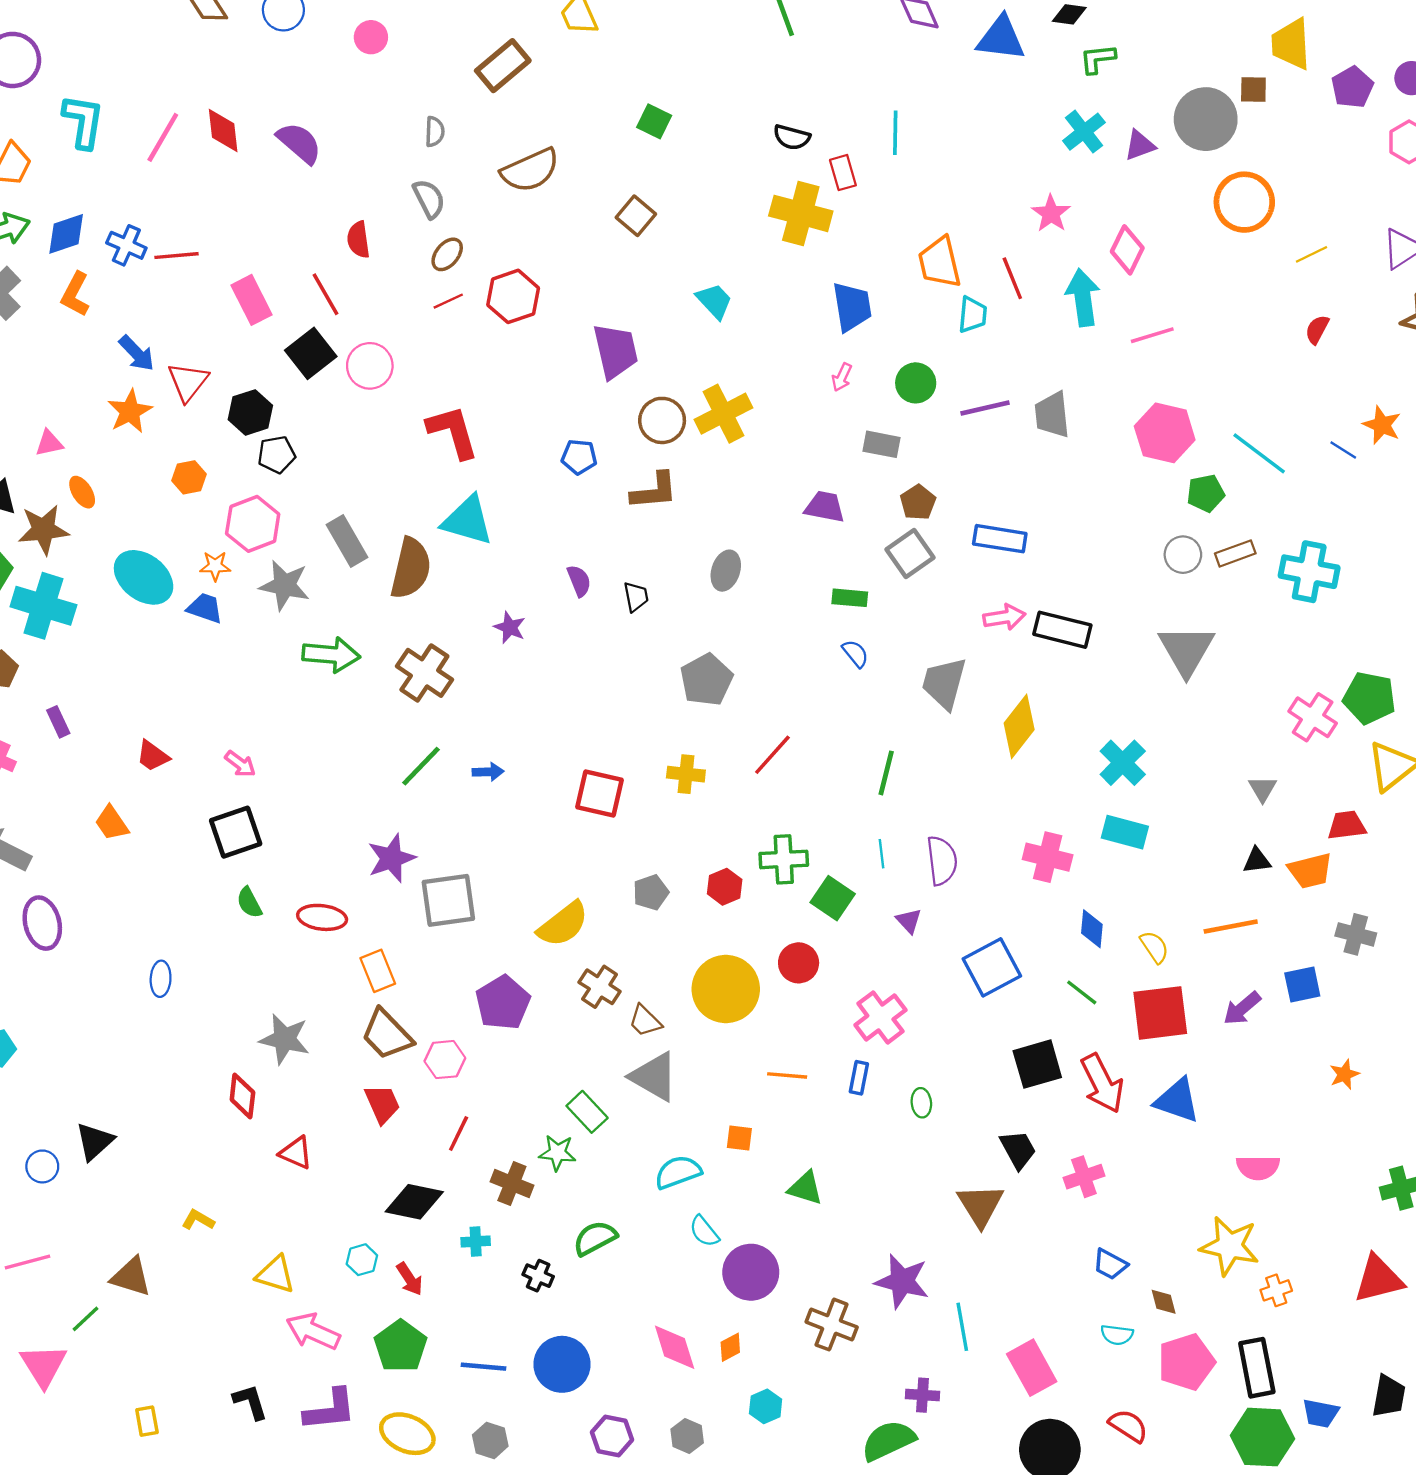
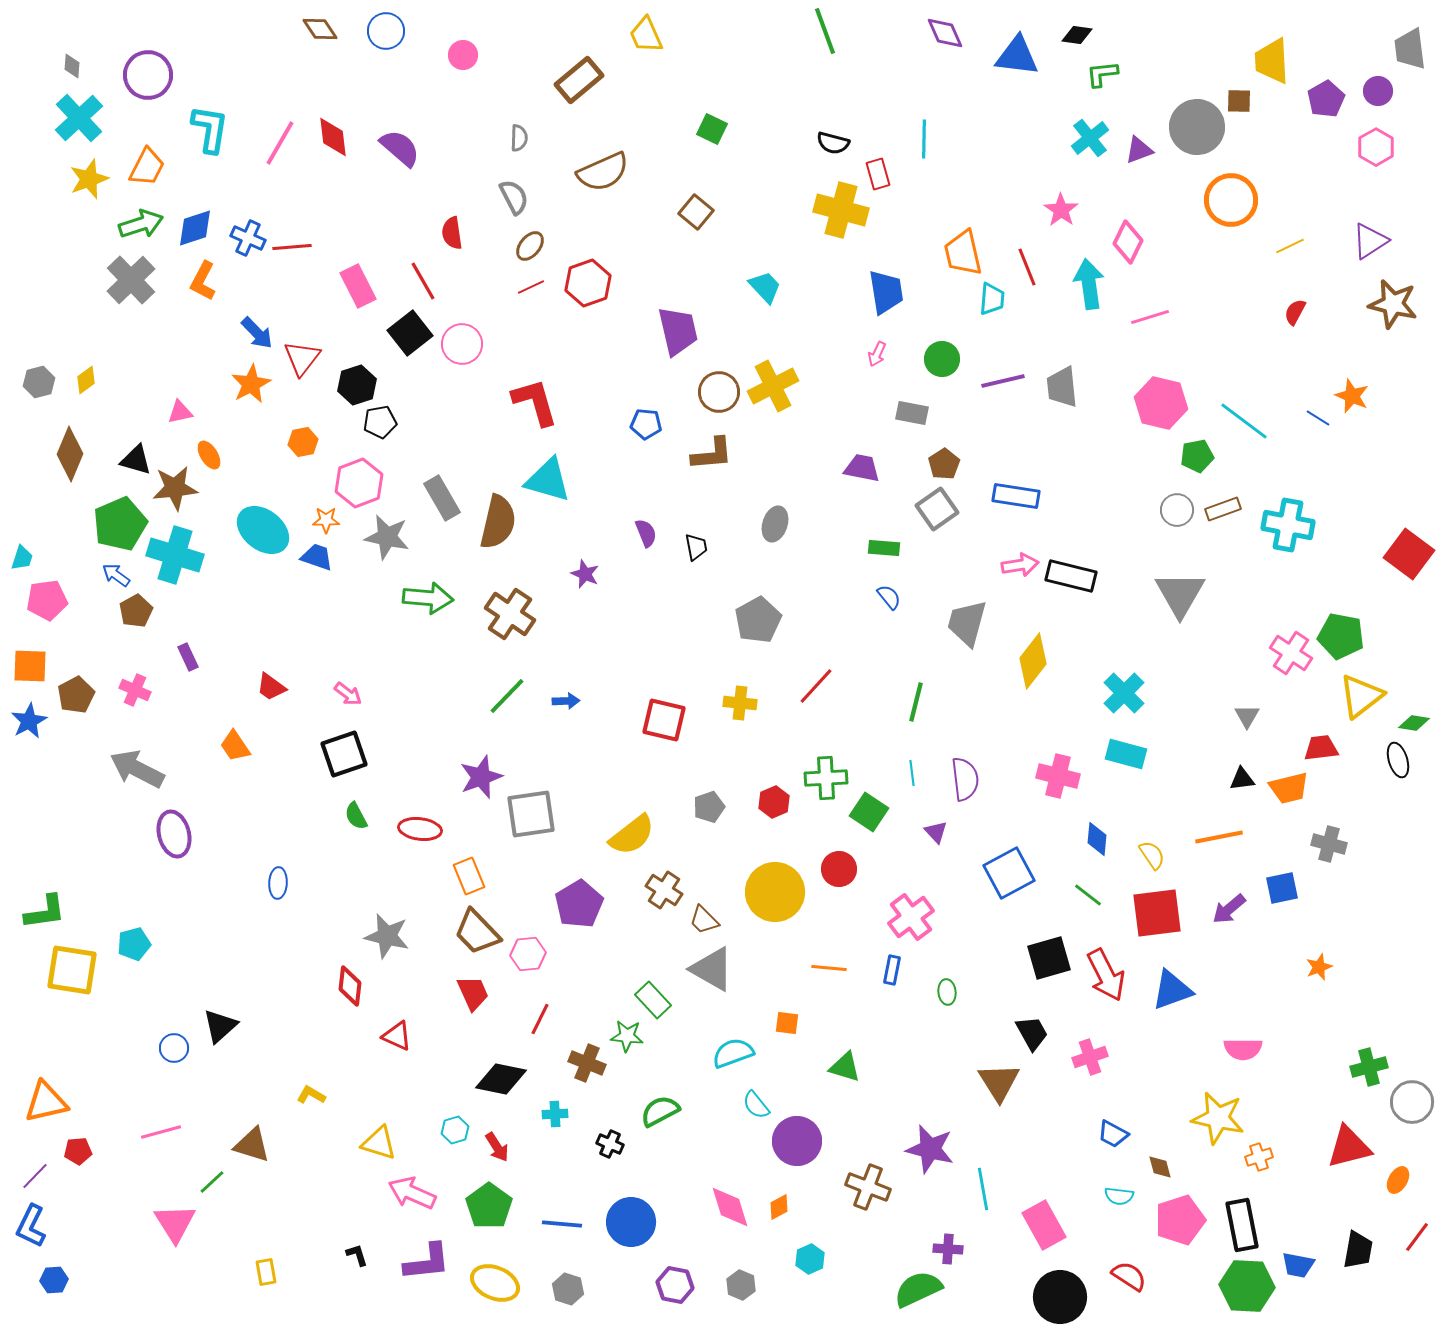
blue triangle: (1177, 1100) -> (1172, 990), turned -39
black L-shape: (250, 1402) -> (357, 1255), size x0.7

